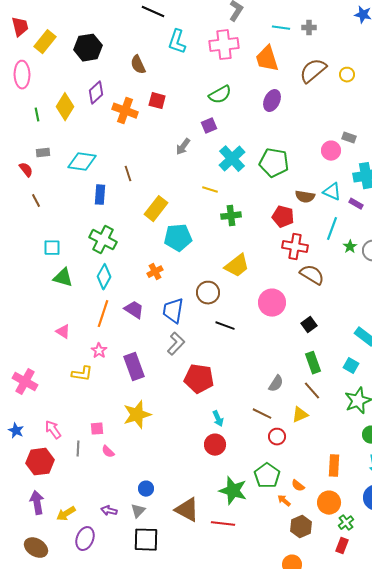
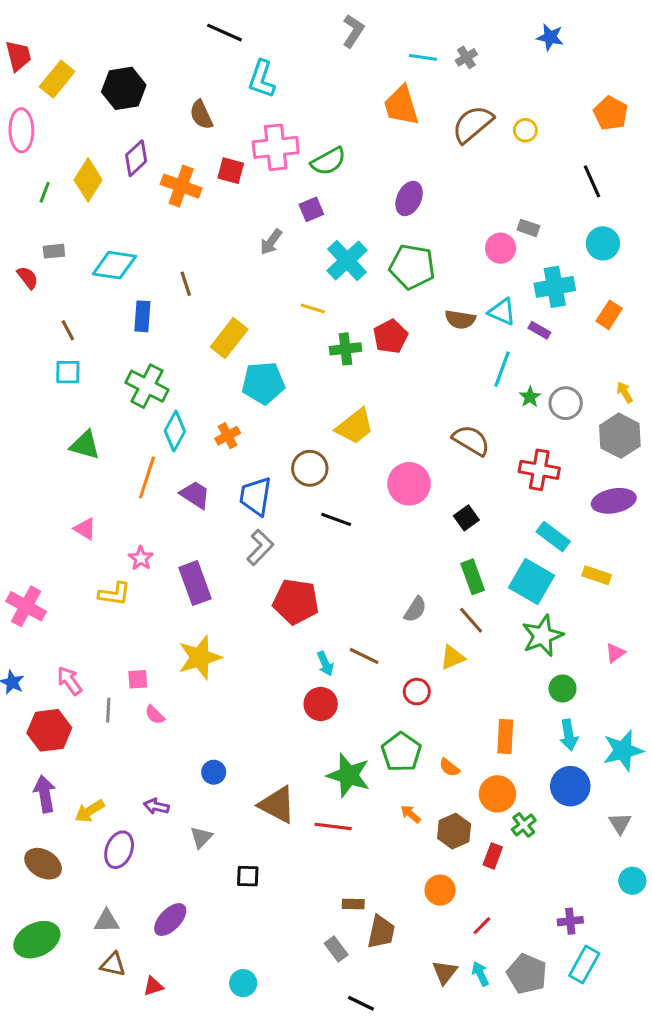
gray cross: (309, 28) -> (466, 57), turned -32
pink cross: (224, 45) -> (276, 147), moved
purple ellipse: (272, 101) -> (409, 198), moved
green line: (37, 115) -> (45, 192), turned 32
brown line: (36, 201) -> (68, 330), moved
red pentagon: (283, 217) -> (390, 336), moved, turned 30
red cross: (295, 247) -> (539, 470), moved
cyan square: (52, 248) -> (68, 372), moved
cyan diamond: (104, 277) -> (175, 431), moved
orange line: (103, 314) -> (147, 478), moved
cyan square: (351, 366) -> (532, 581), size x1.8
brown line: (262, 414) -> (364, 656), moved
orange arrow: (284, 501) -> (411, 814), moved
gray triangle: (138, 511) -> (201, 837), moved
black square: (146, 540) -> (248, 876), moved, size x0.6
red rectangle: (342, 546) -> (493, 856), moved

